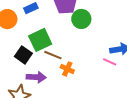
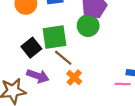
green circle: (81, 19) -> (88, 26), moved
pink line: (110, 62) -> (123, 84), turned -40

